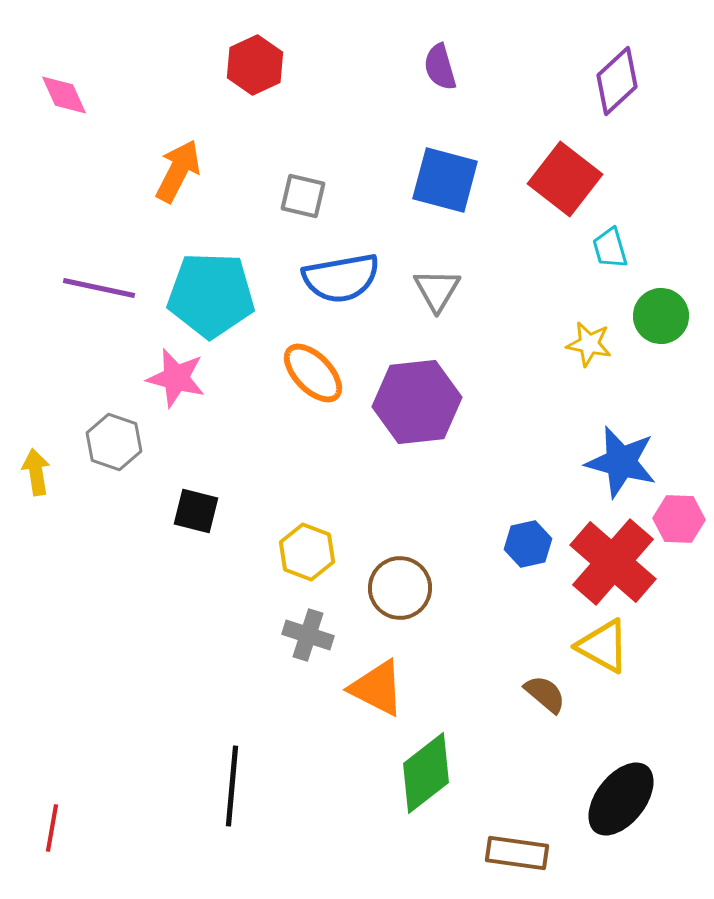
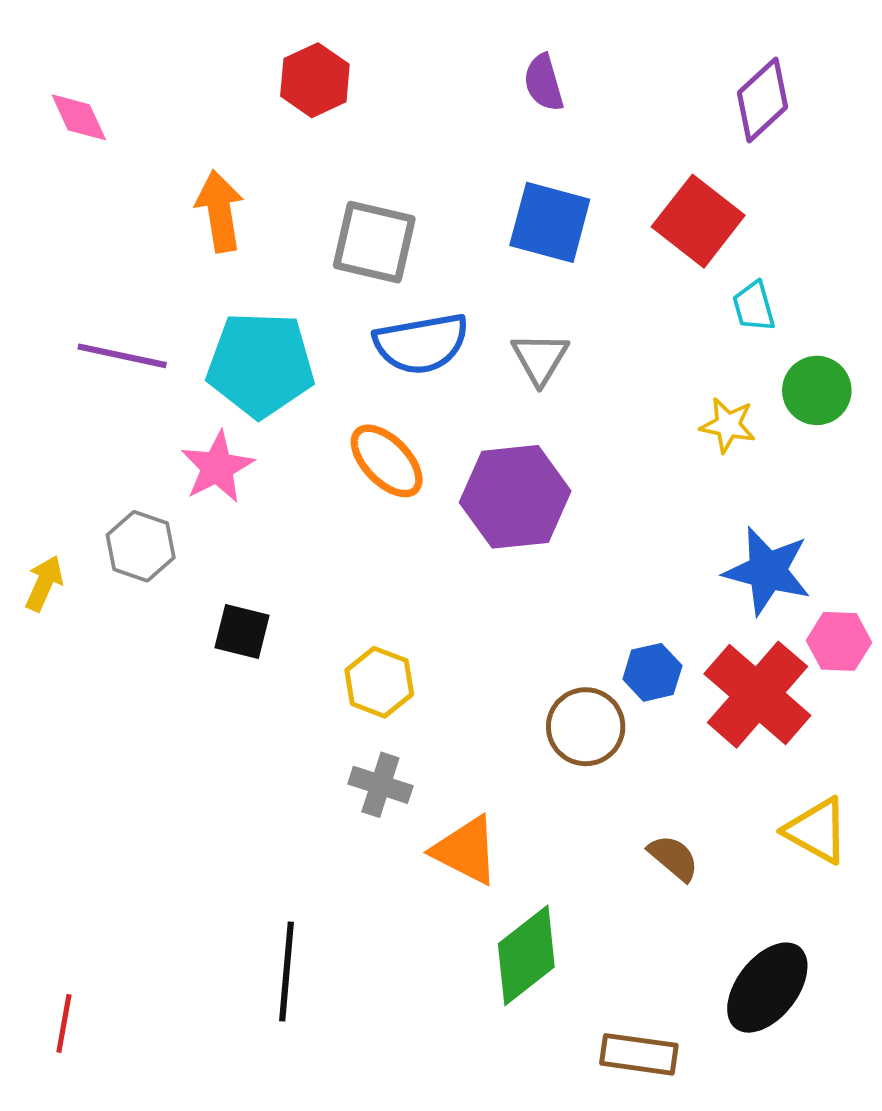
orange arrow: (178, 171) -> (220, 211), turned -36
gray square: (303, 196) -> (374, 242), size x1.5
pink star: (176, 378) -> (217, 467), turned 30
yellow arrow: (36, 472) -> (44, 583), turned 33
brown circle: (400, 588) -> (586, 727), moved
yellow triangle: (603, 646) -> (817, 831), moved

